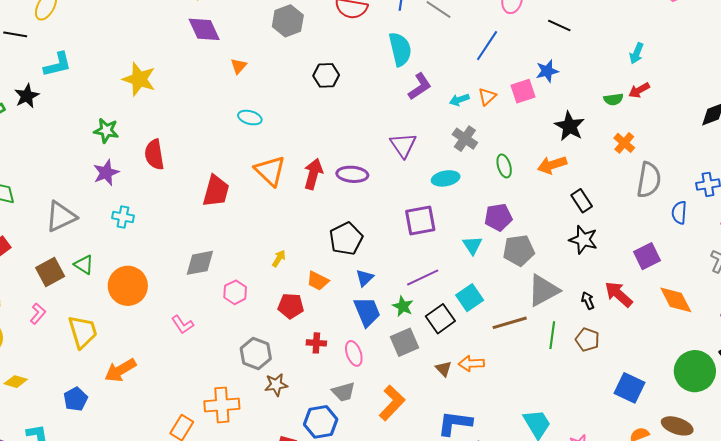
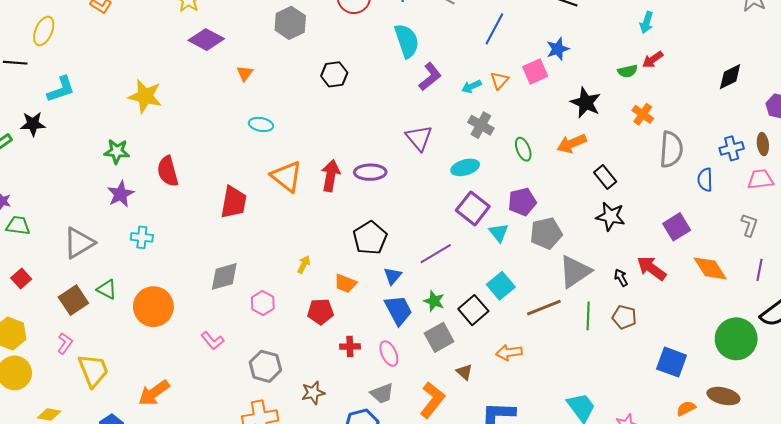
purple diamond: (204, 29) -> (206, 40), turned -32
black star: (27, 96) -> (33, 124), turned 30
purple square: (420, 221) -> (473, 208), moved, turned -36
purple line: (423, 277) -> (436, 254), moved
yellow trapezoid: (83, 332) -> (93, 370), moved
gray hexagon: (256, 354) -> (265, 366), moved
brown triangle: (444, 369) -> (464, 372), moved

